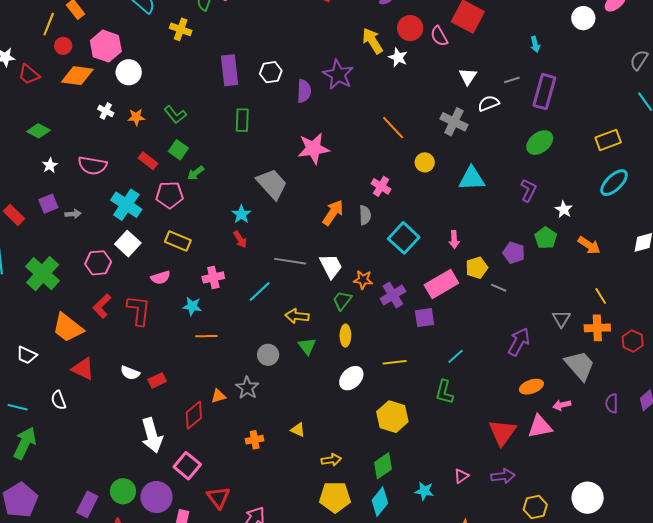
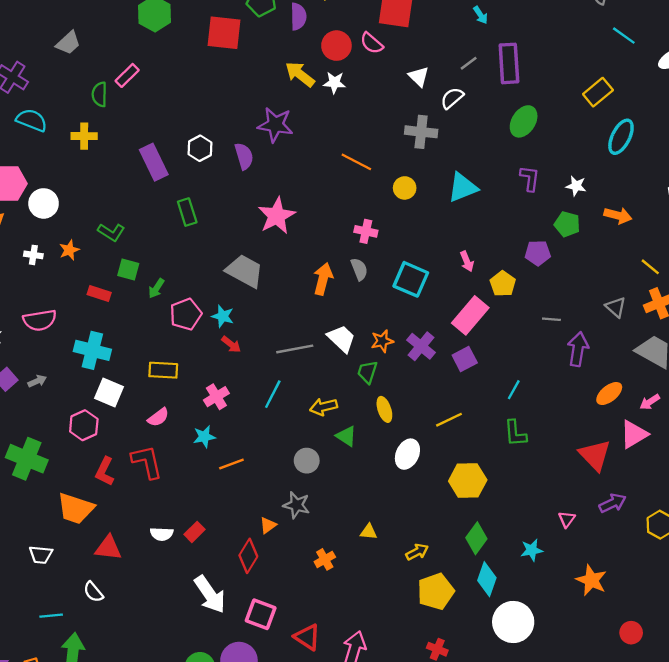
pink pentagon: (170, 195) -> (186, 314), moved
gray line: (499, 288) -> (551, 319), moved

